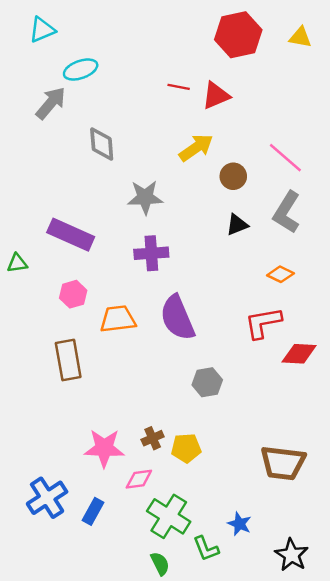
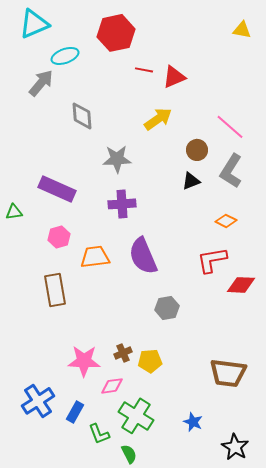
cyan triangle: (42, 30) -> (34, 24), size x1.4
red hexagon: (238, 35) -> (116, 33), moved
brown circle: (233, 176) -> (197, 150), moved
green L-shape: (206, 549) -> (99, 434), moved

